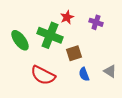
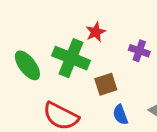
purple cross: (96, 22) -> (139, 51), moved

